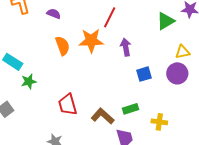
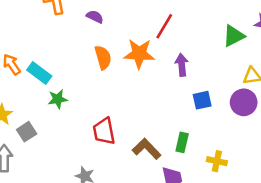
green rectangle: (130, 109) -> (182, 142), turned -63

